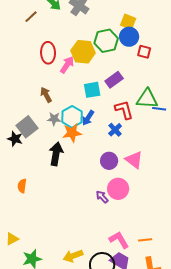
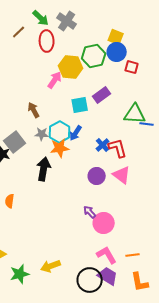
red ellipse: (48, 53) -> (47, 41), moved
red L-shape: (124, 110) -> (118, 148), moved
pink circle: (118, 189) -> (104, 223), moved
yellow arrow: (73, 256) -> (51, 266), moved

